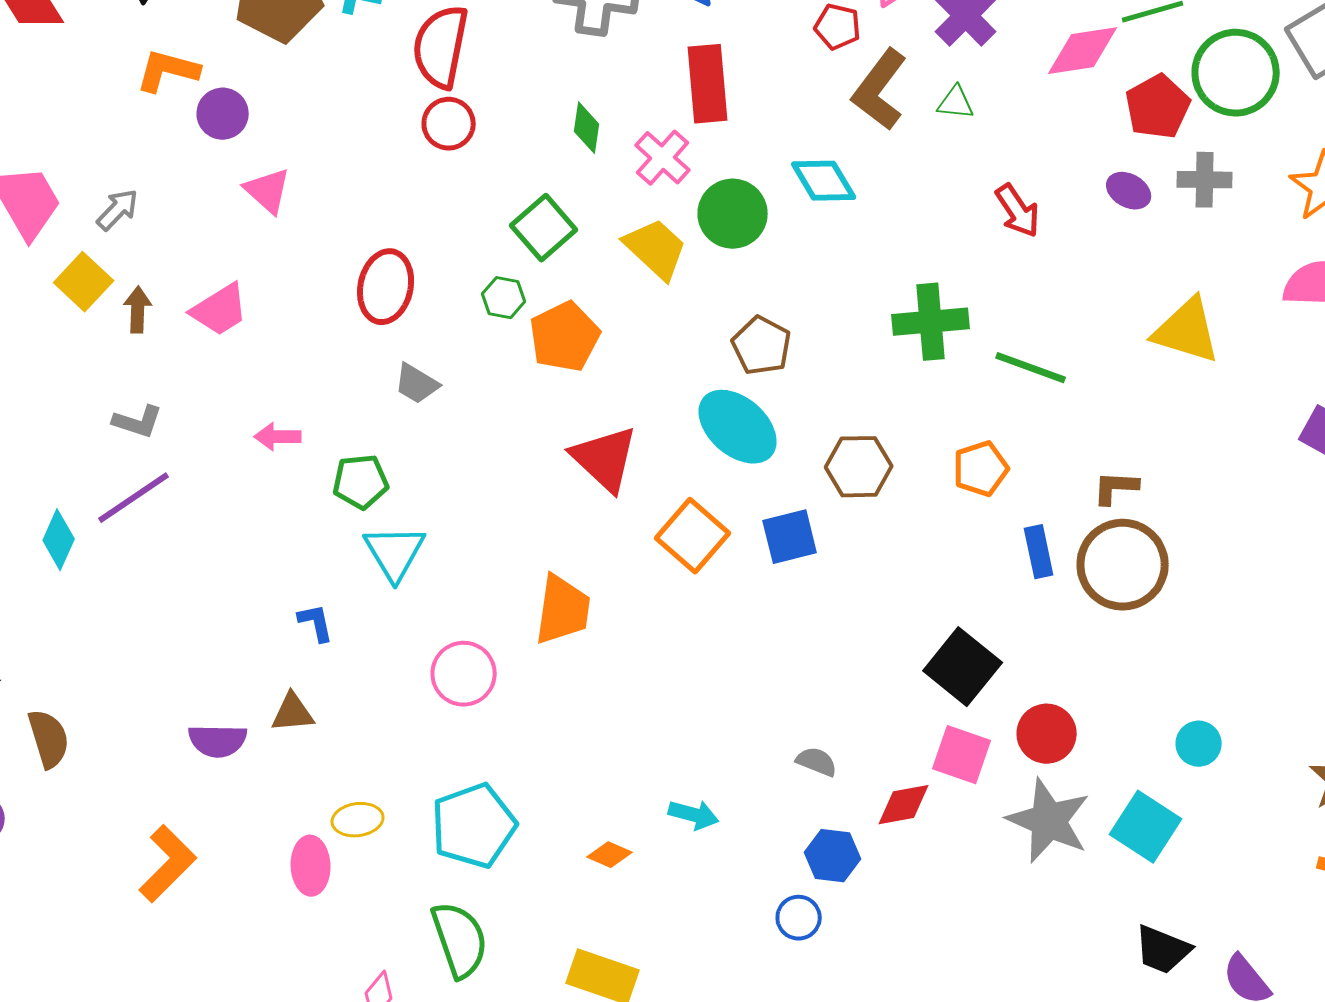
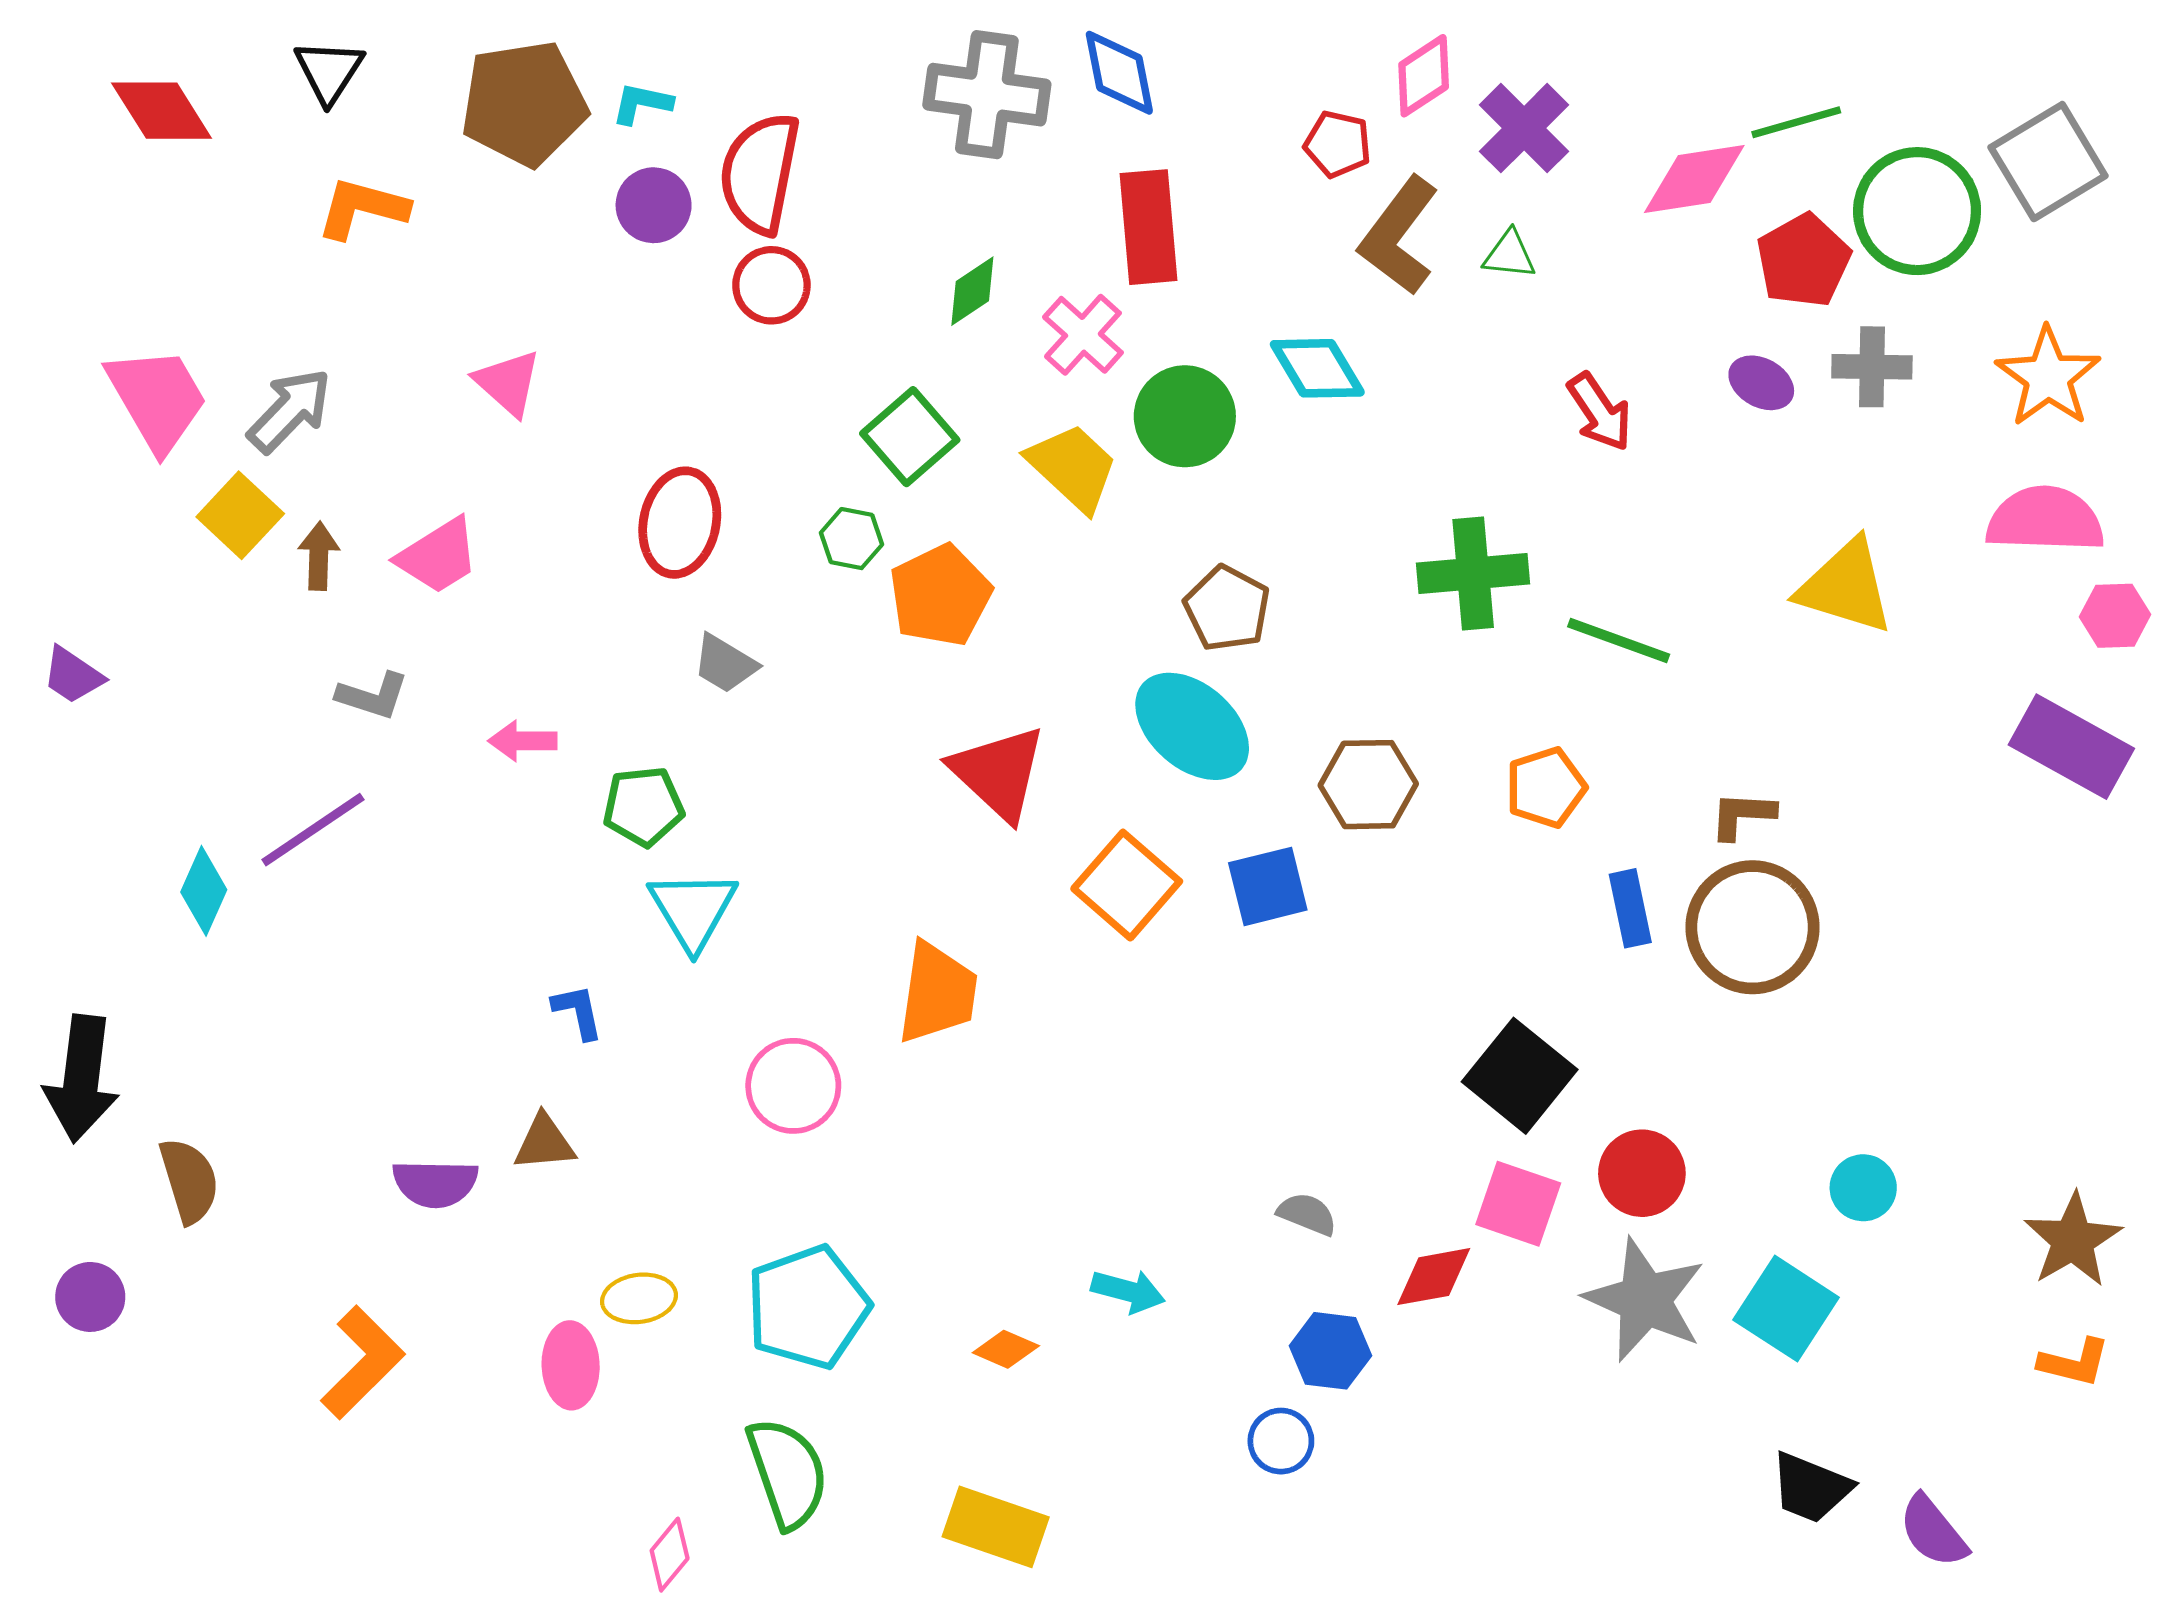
purple circle: (223, 114) -> (654, 205), moved
green diamond: (587, 128) -> (972, 291), turned 48
gray arrow: (118, 210) -> (290, 410), size x1.4
gray L-shape: (138, 422) -> (373, 696), moved

